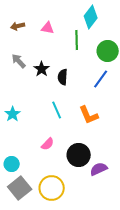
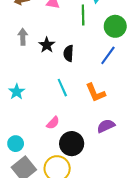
gray arrow: (19, 61) -> (23, 37), turned 42
black circle: (79, 155) -> (72, 144), moved
purple semicircle: (99, 169) -> (106, 126), moved

